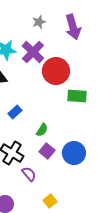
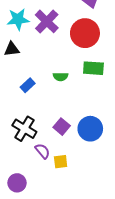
red circle: (56, 71) -> (85, 33), moved
green semicircle: (42, 130) -> (61, 77), moved, turned 56
yellow square: (50, 201) -> (61, 162), moved, turned 32

